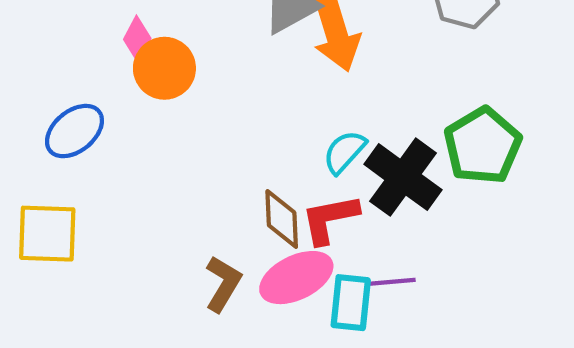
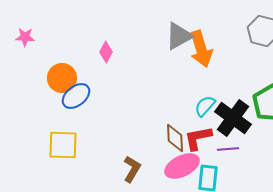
orange circle: (164, 68) -> (62, 78), moved
purple line: (393, 282) -> (228, 149), moved
brown L-shape: (223, 284) -> (132, 169), moved

